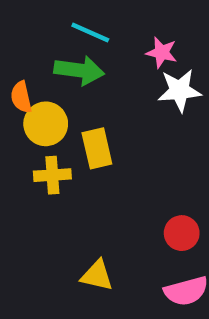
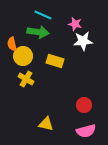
yellow rectangle: (97, 148) -> (55, 61), moved, turned -60
yellow cross: (52, 175) -> (26, 79), turned 35

